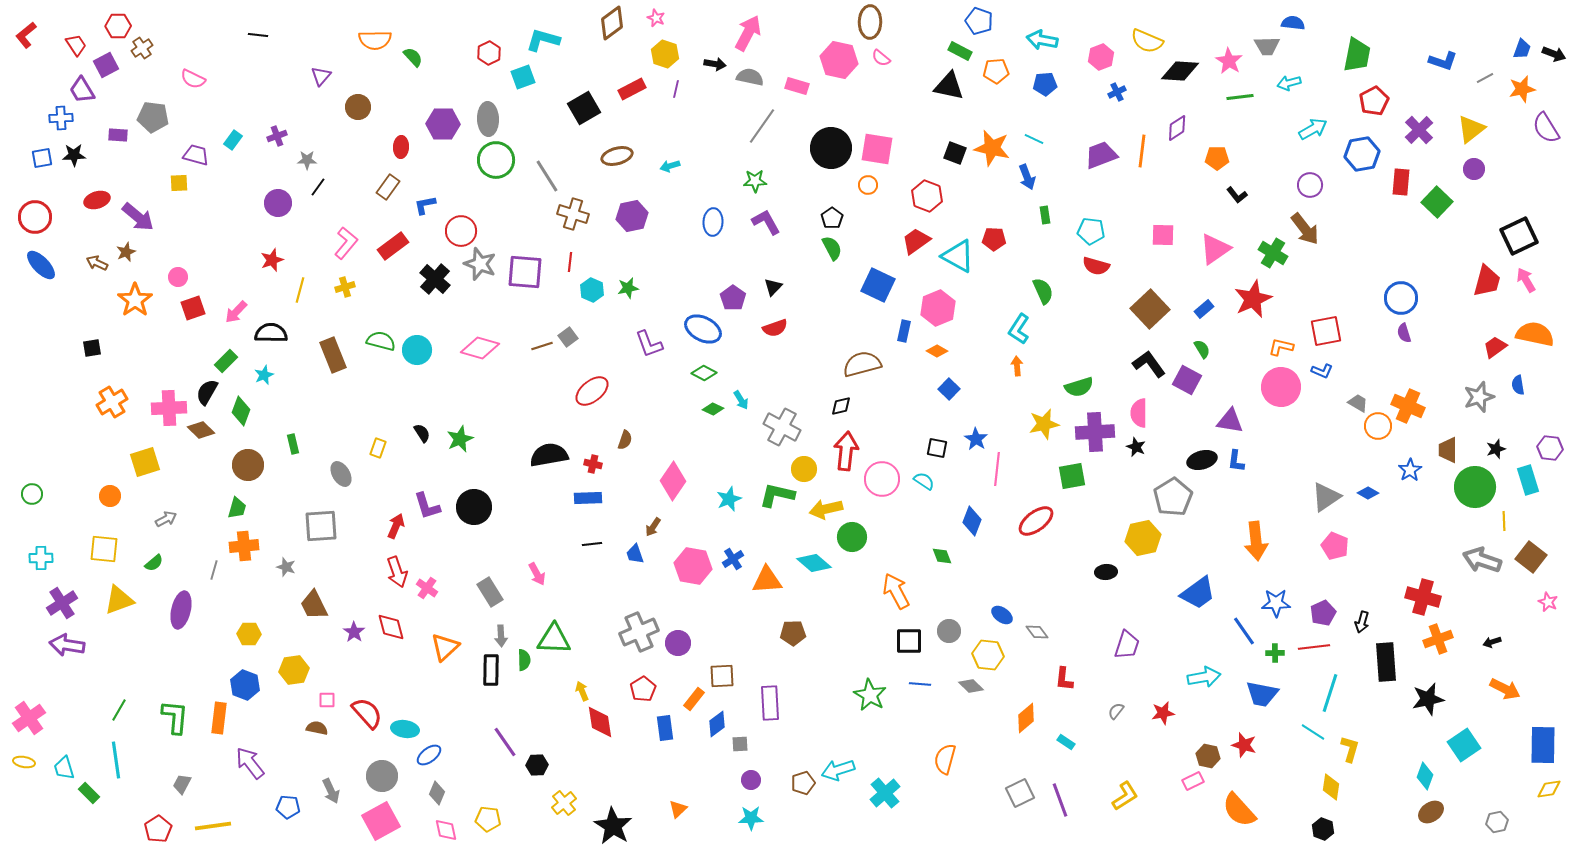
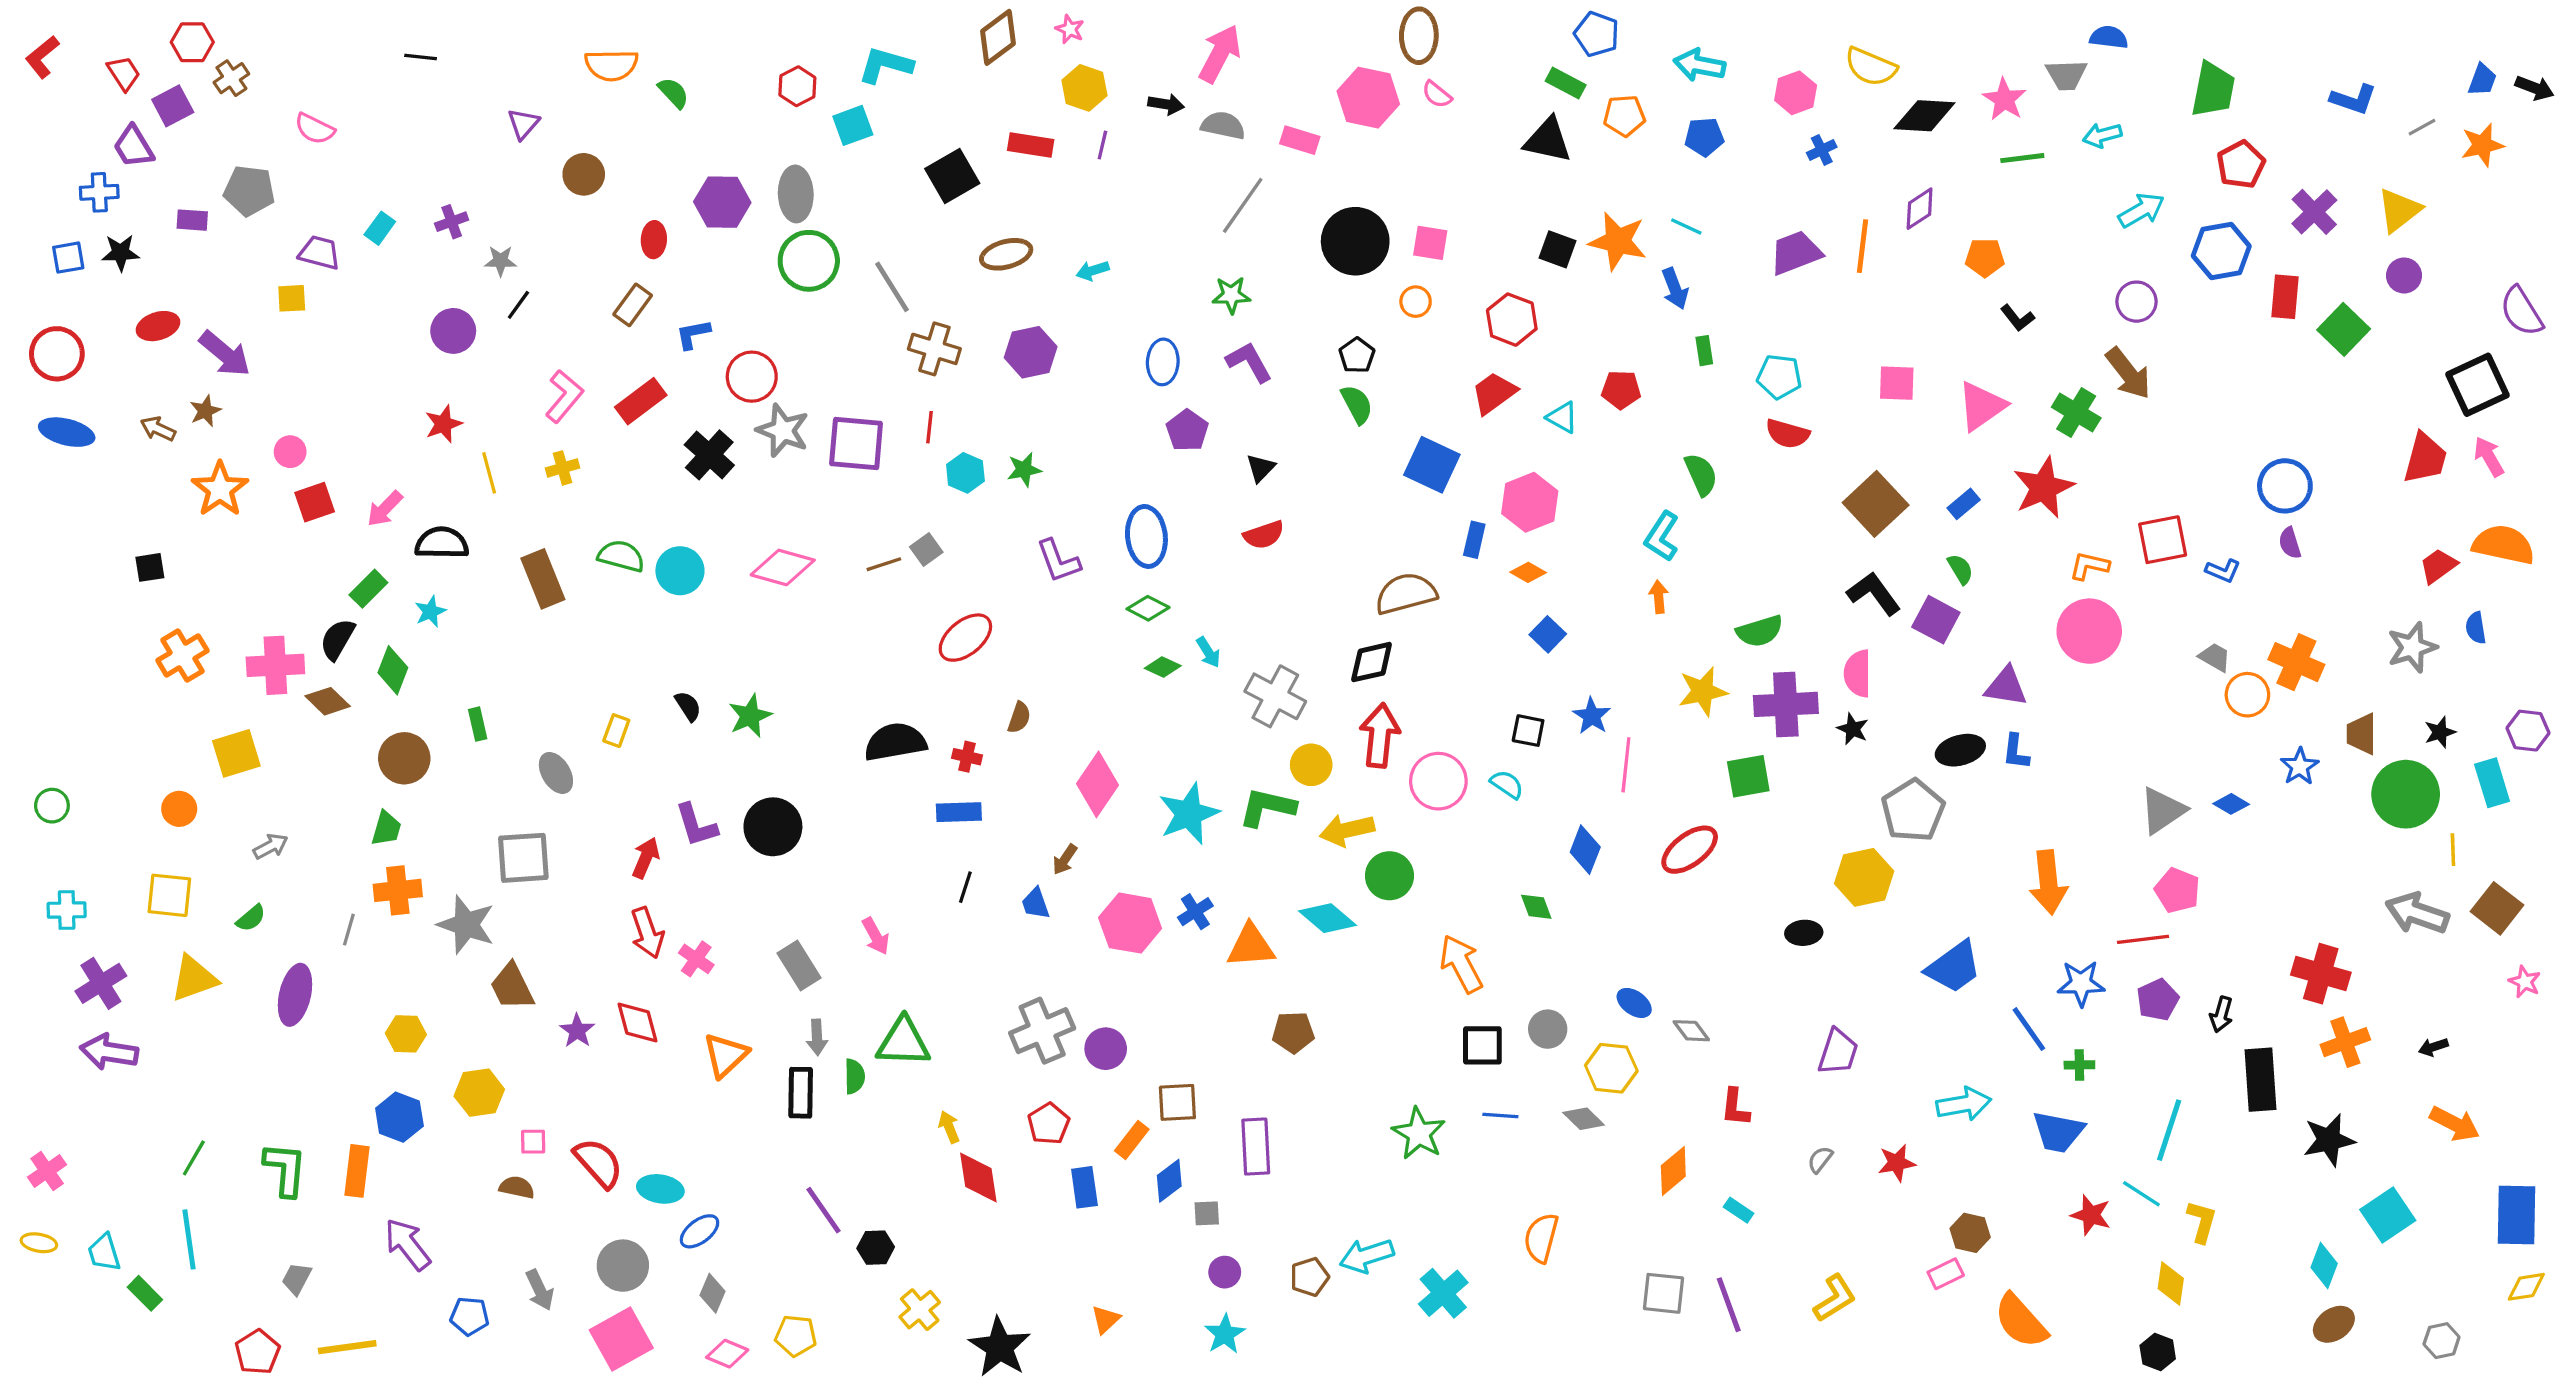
red rectangle: (632, 89) -> (1031, 145), turned 36
purple semicircle: (1546, 128) -> (2521, 311), moved
pink square: (877, 149) -> (1430, 243), size x0.7
cyan triangle: (958, 256) -> (1562, 417), size x0.6
blue ellipse: (41, 265) -> (67, 432), turned -32
yellow line: (300, 290) -> (489, 473), turned -30
purple pentagon: (733, 298) -> (1187, 430), moved
blue ellipse: (703, 329) -> (1146, 536), turned 57
blue L-shape: (1322, 371) -> (2223, 571), moved
black diamond: (841, 406) -> (1372, 662), size x1.4
cyan star: (729, 499) -> (1189, 814), size x1.5
black line: (592, 544) -> (965, 887), turned -66
gray star: (286, 567) -> (466, 925), size x1.8
red line: (1314, 647) -> (2143, 939), moved
pink cross: (29, 718) -> (47, 1171), size x0.7
red star: (1244, 745) -> (2091, 1215), moved
gray square: (1020, 793) -> (1663, 1293), turned 32
cyan star: (751, 818) -> (1225, 1334), turned -30
pink diamond: (446, 830) -> (727, 1354), turned -55

